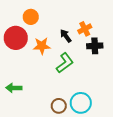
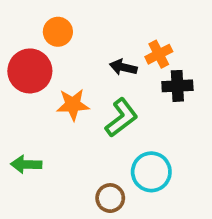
black arrow: (66, 36) -> (123, 67), turned -40
orange star: (42, 46) -> (73, 105), moved
cyan circle: (81, 103) -> (151, 172), moved

